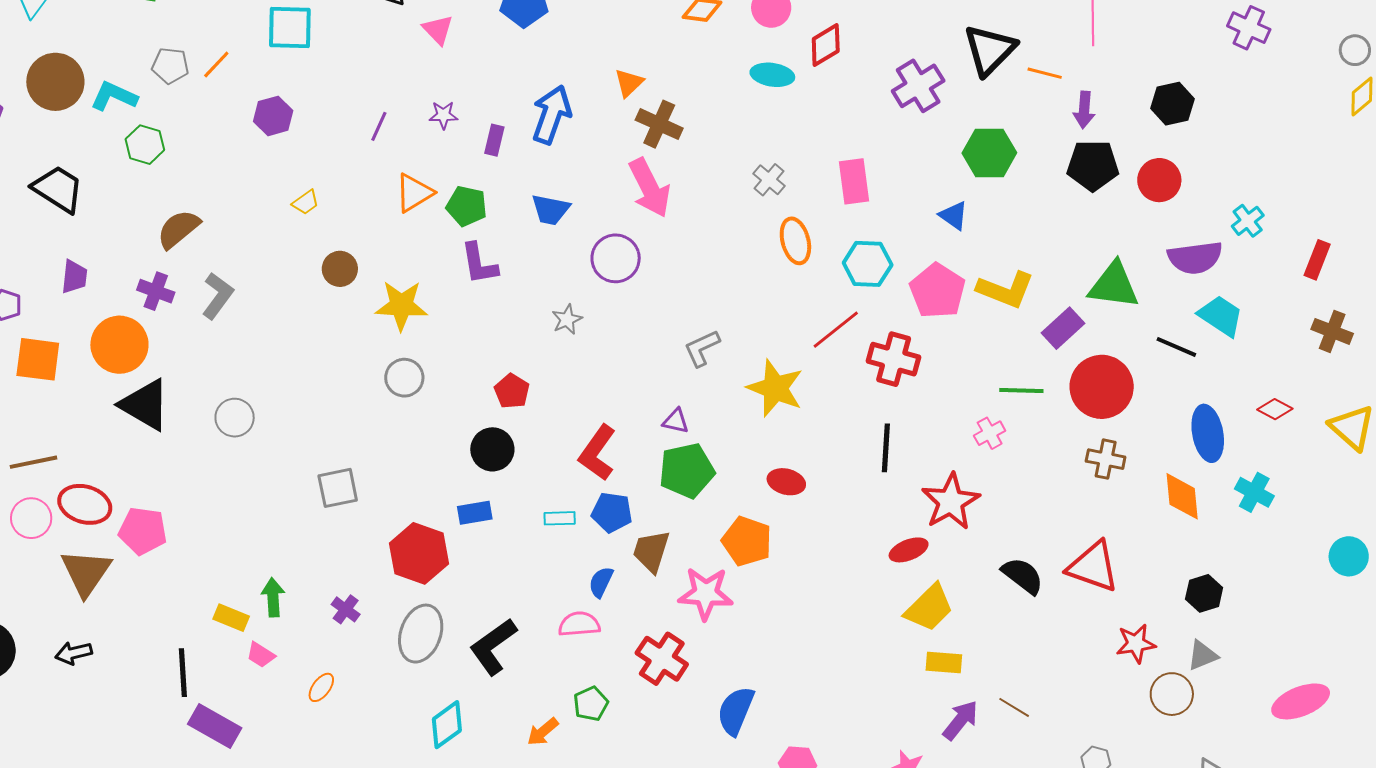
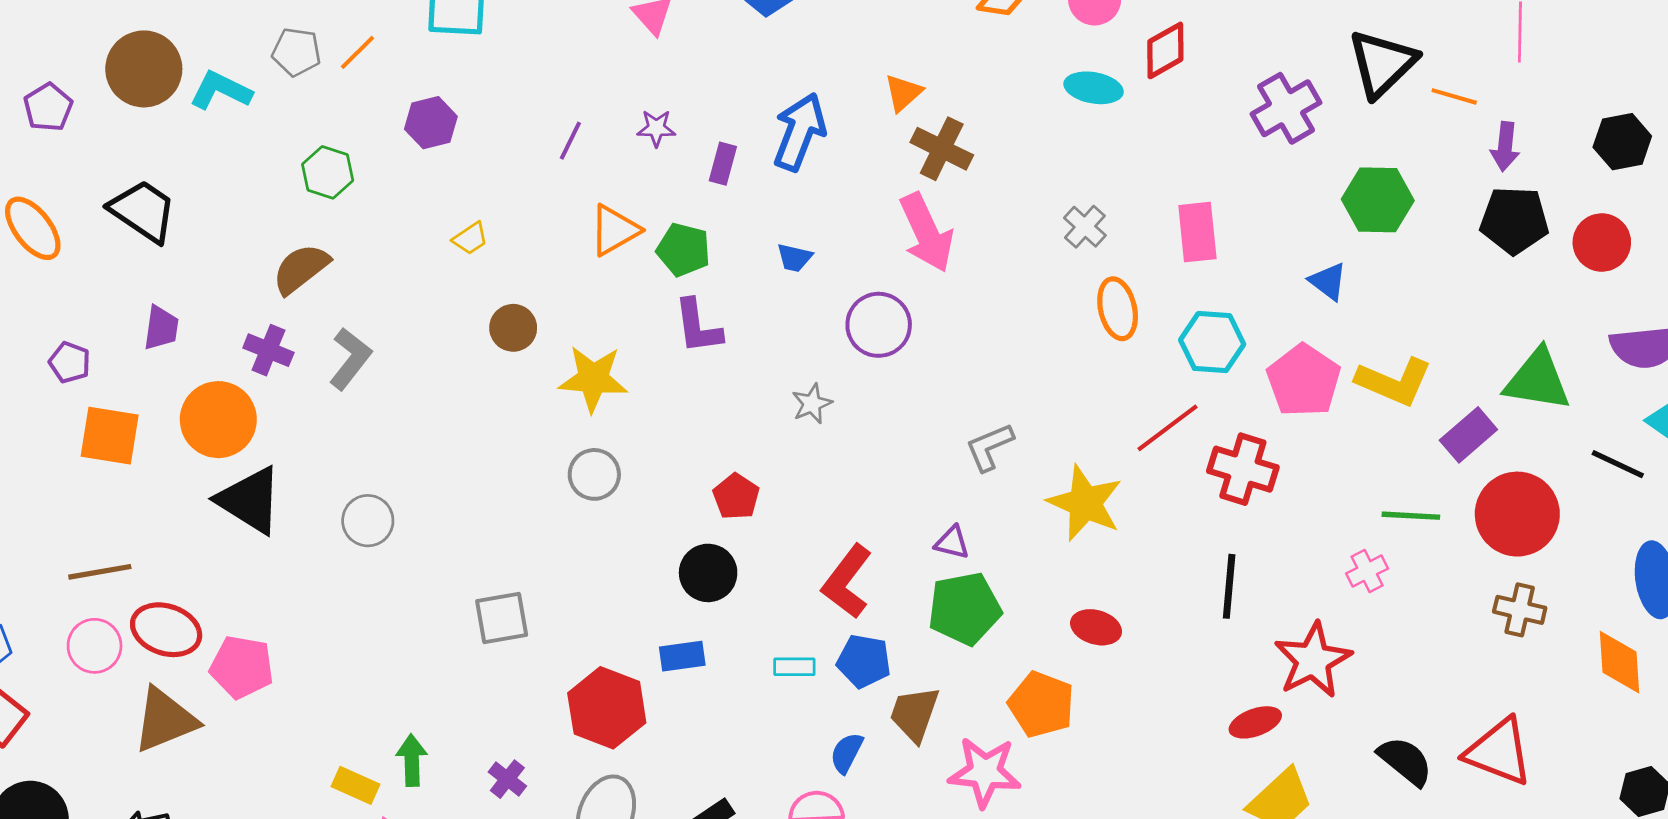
green hexagon: (145, 145) -> (328, 172), moved
blue trapezoid: (551, 210) -> (794, 258), size x0.7
brown triangle: (86, 572) -> (165, 720), turned 32

